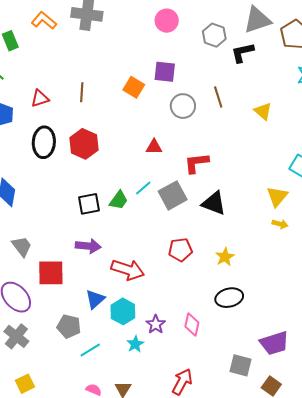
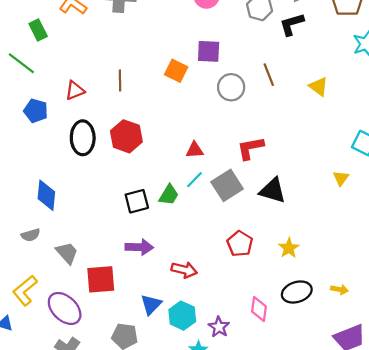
red triangle: (154, 147) -> (195, 150), moved
yellow triangle: (277, 196) -> (341, 178), size x0.7
yellow arrow: (280, 224) -> (339, 289), moved
red pentagon: (180, 250) -> (240, 244), turned -30
red arrow: (128, 270) -> (184, 270), size x0.7
pink diamond: (192, 324) -> (259, 309), moved

